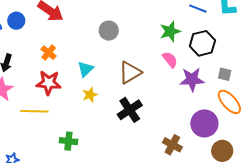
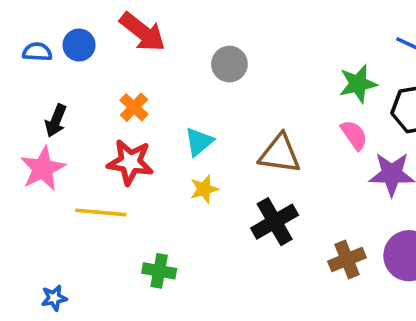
gray circle: (109, 31) -> (229, 64), moved
brown triangle: (130, 73) -> (280, 154), turned 35
brown cross: (172, 145) -> (347, 259), moved, turned 36

